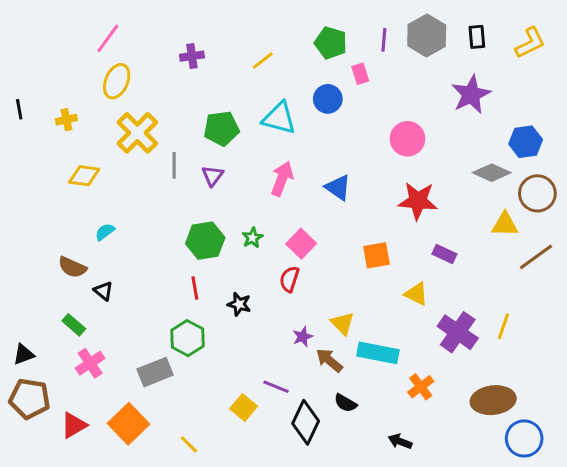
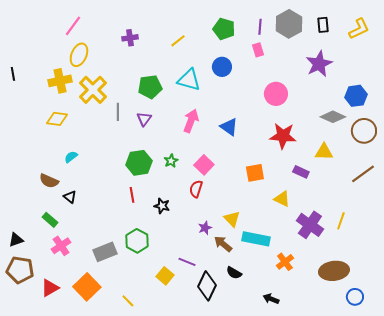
pink rectangle: (360, 74) -> (258, 50), moved
yellow cross: (66, 120) -> (60, 81), moved, size x1.6
yellow triangle: (505, 224) -> (324, 152), moved
green hexagon: (188, 338) -> (137, 241), moved
blue circle: (524, 438) -> (355, 297), size x0.7

